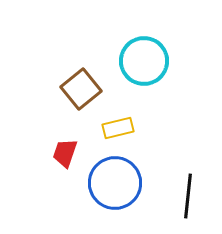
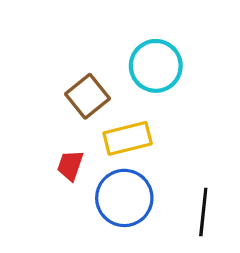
yellow rectangle: (118, 128) -> (128, 138), size x1.4

